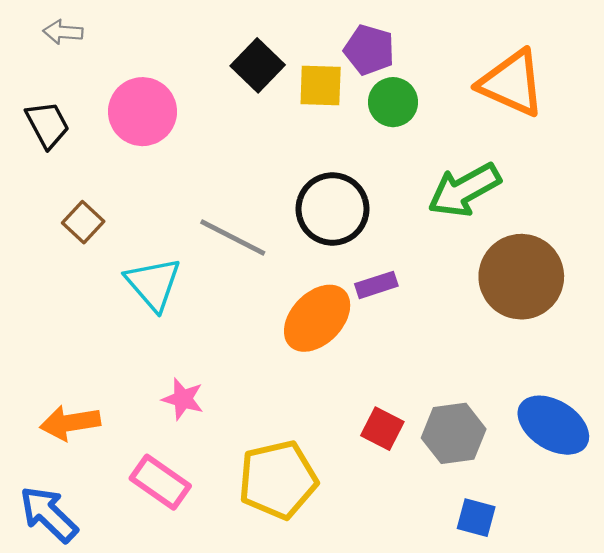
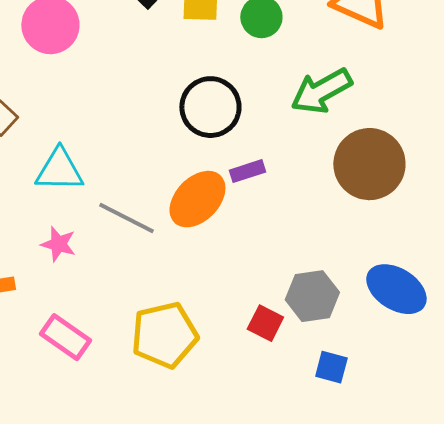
gray line: (233, 237) -> (126, 218), moved
cyan triangle: (153, 284) -> (59, 170), turned -48
pink star: (183, 399) -> (58, 244), moved
red square: (382, 429) -> (265, 323), moved

